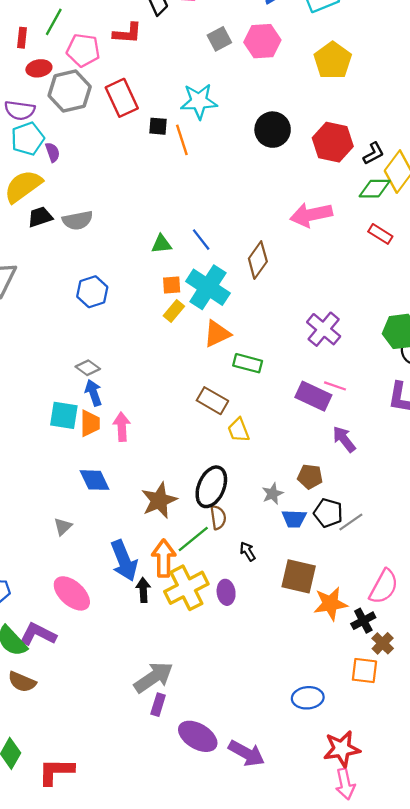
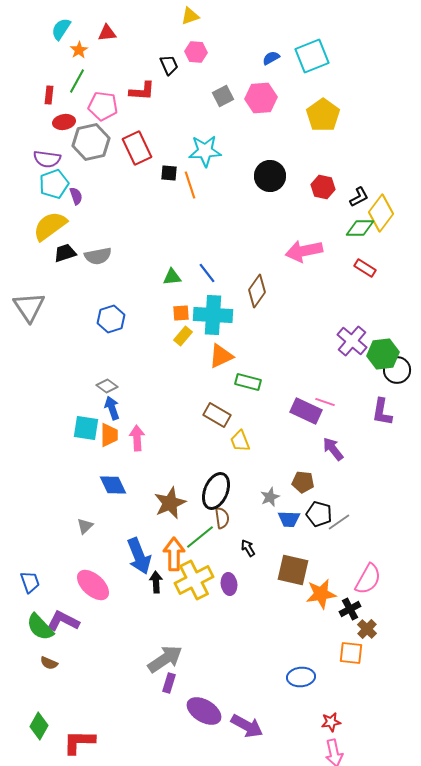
red hexagon: (333, 142) -> (323, 187), size x0.7
cyan cross: (208, 287) -> (213, 315), turned -30
purple cross: (324, 329) -> (352, 341), moved
brown semicircle: (22, 682) -> (49, 663), size x0.7
red star: (342, 749) -> (331, 722), size x0.6

